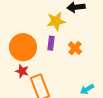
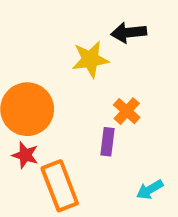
purple rectangle: (51, 43) -> (108, 142), moved

